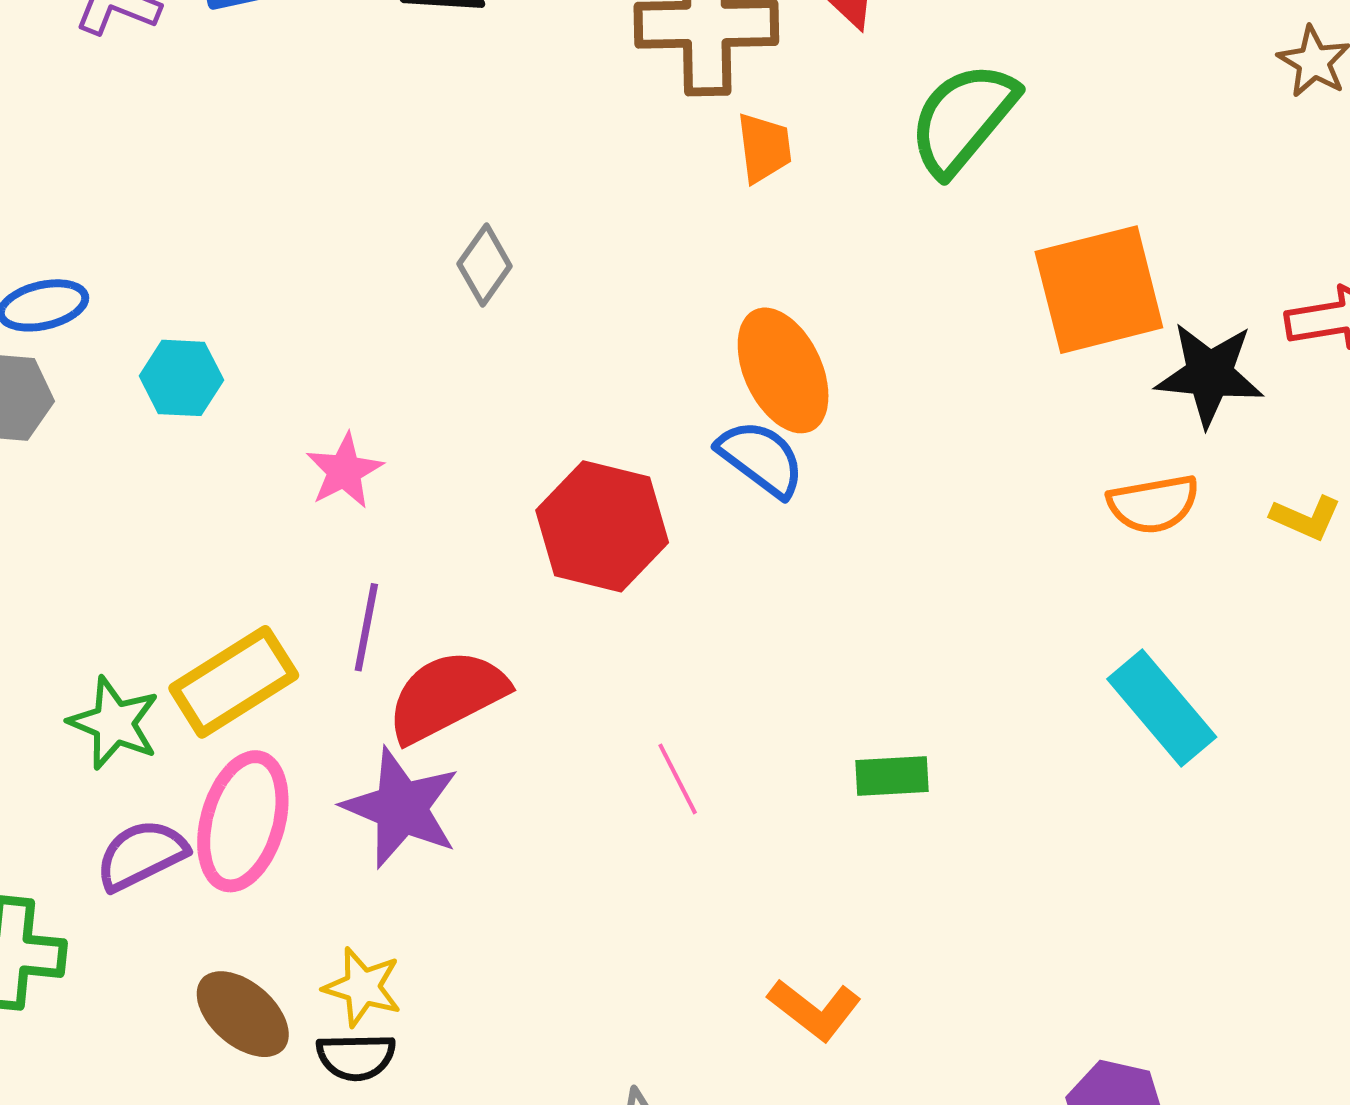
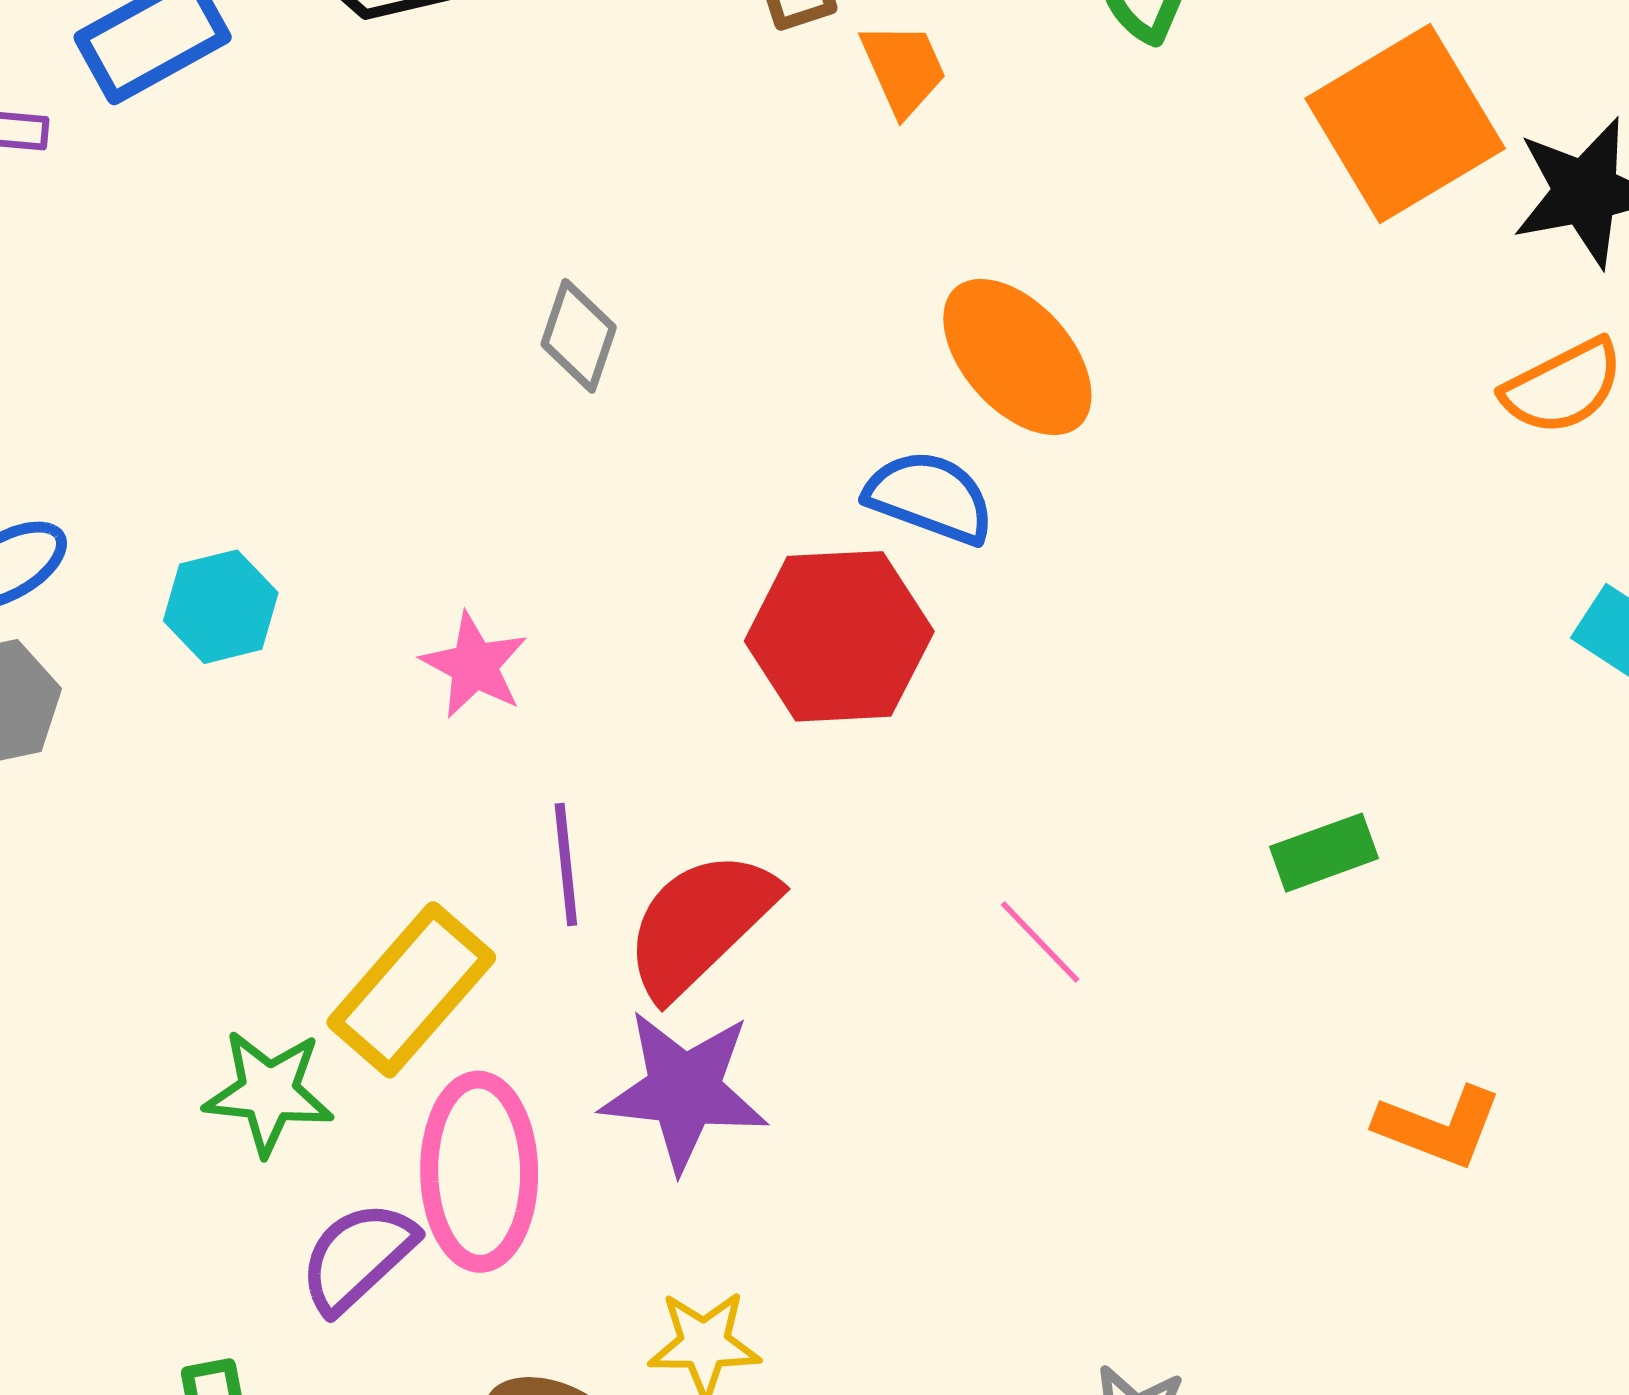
blue semicircle: (761, 458) -> (930, 497), moved
orange L-shape: (815, 1010) -> (1439, 1127), moved

